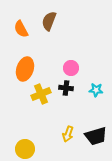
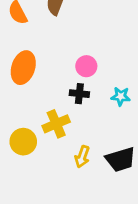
yellow cross: (41, 94) -> (56, 124), moved
yellow circle: (25, 149) -> (23, 142), moved

